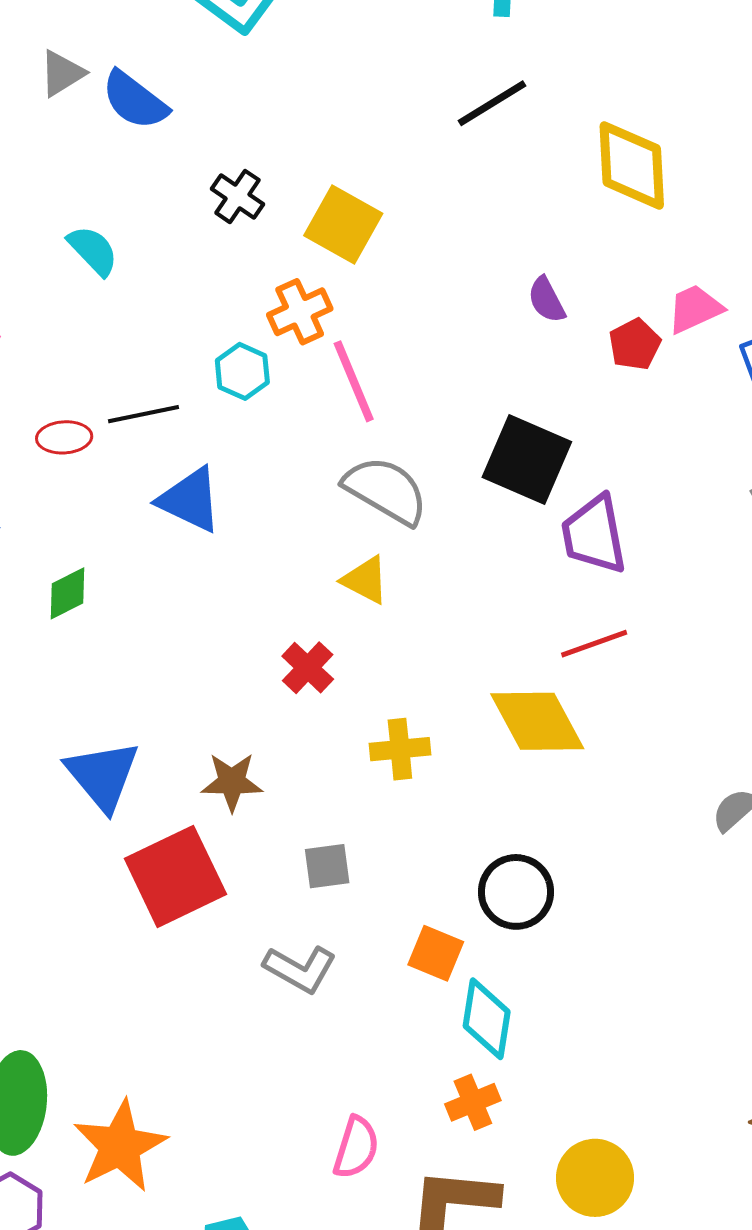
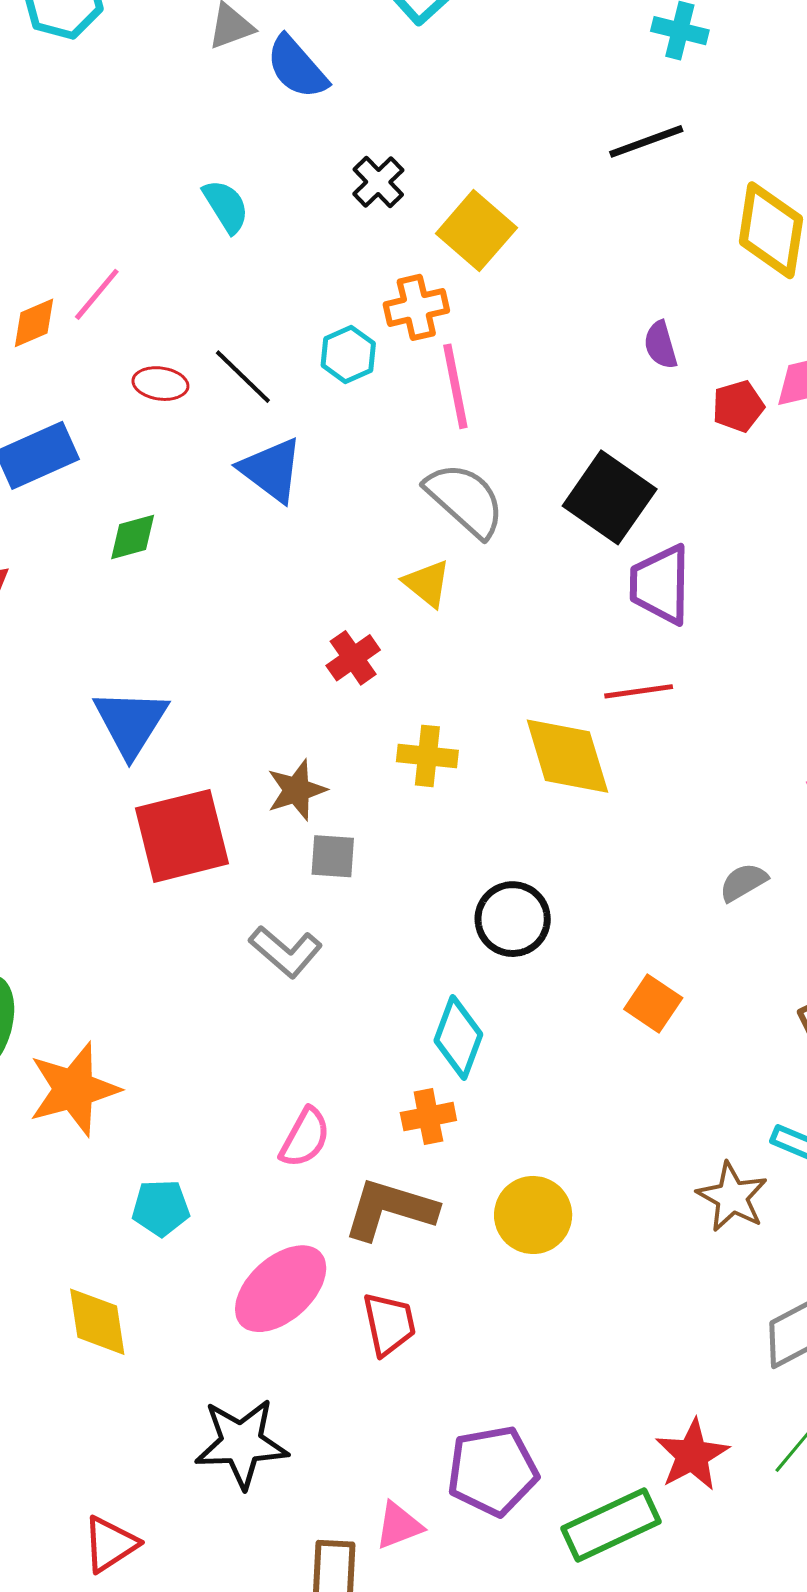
black line: (144, 414) -> (243, 377), turned 44
brown star: (232, 782) -> (297, 790), moved, turned -30
orange square: (436, 953) -> (653, 1003), moved

